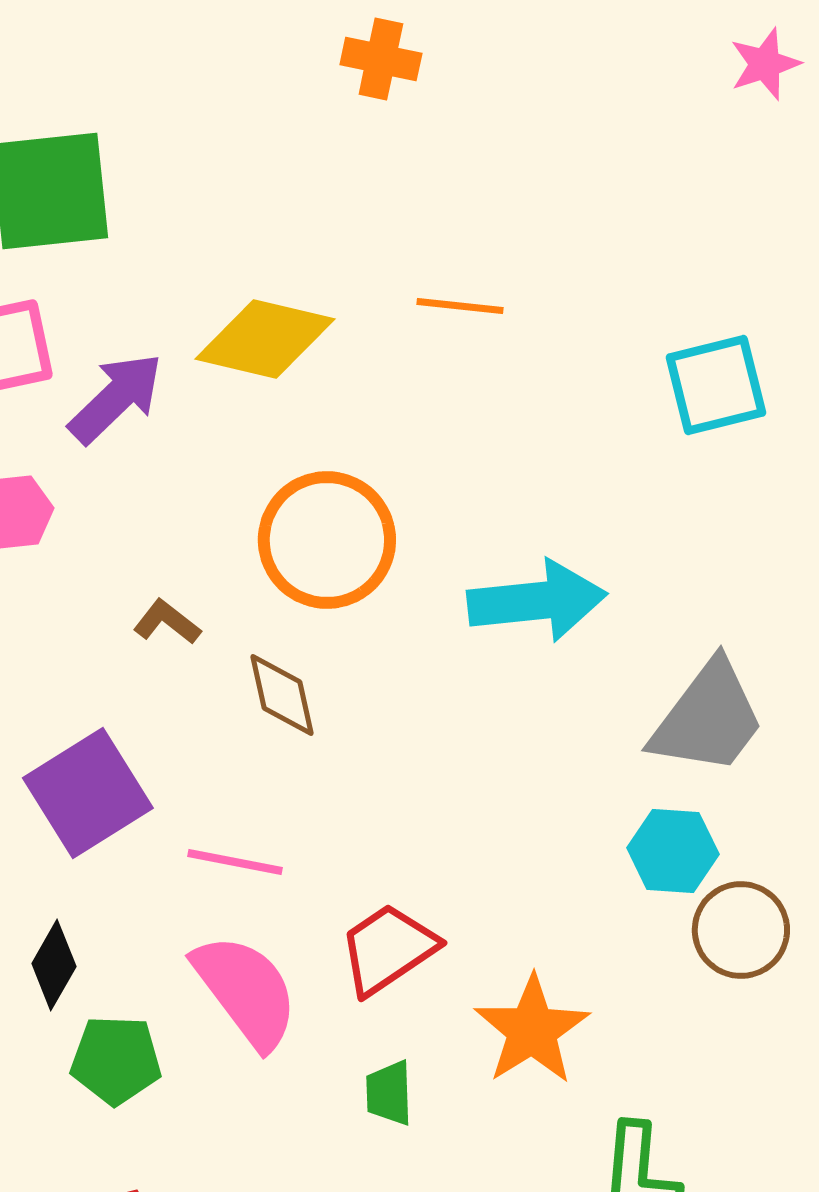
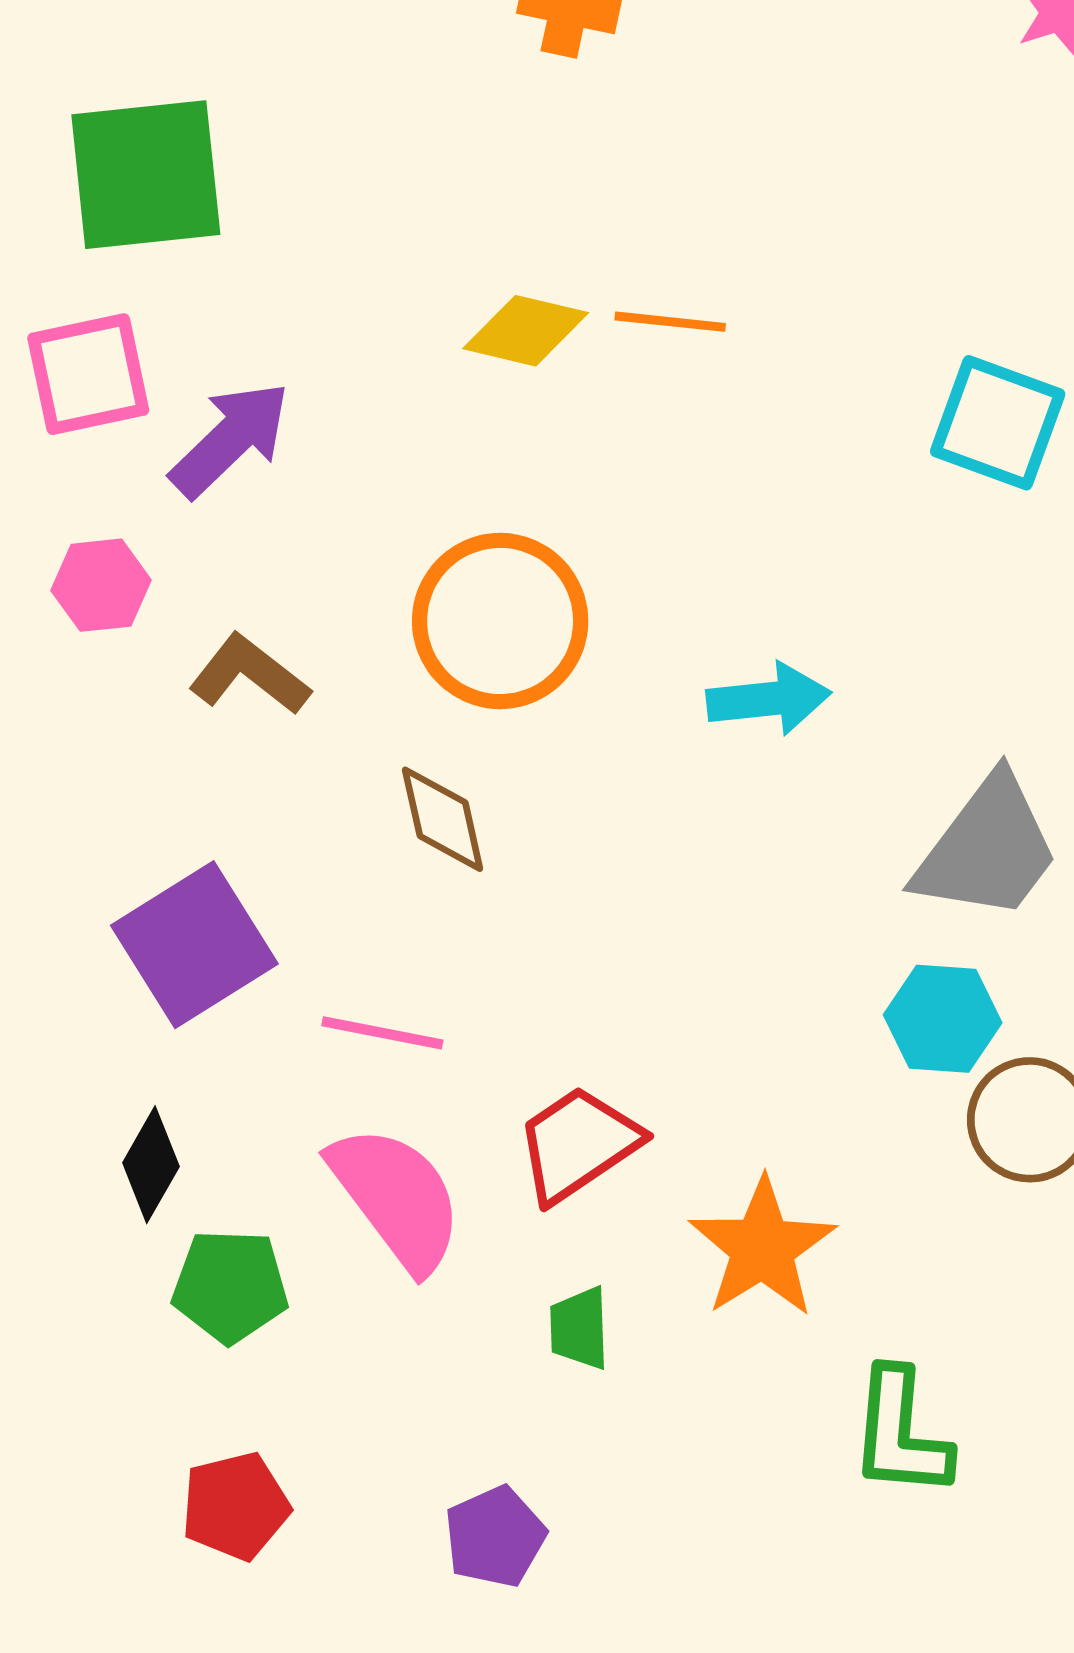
yellow diamond: (265, 339) -> (526, 331), moved, size x0.7
cyan square: (716, 385) -> (998, 423), turned 34
cyan arrow: (537, 601) -> (769, 699), size x0.7
brown L-shape: (167, 622) -> (249, 675), moved, size x1.4

